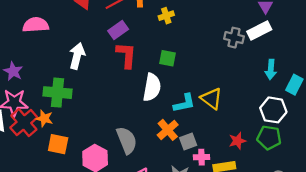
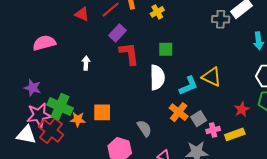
white arrow: (77, 56) -> (86, 63), size x0.6
green cross: (57, 93) -> (60, 106), moved, turned 30
orange star: (44, 118) -> (78, 119), moved
gray semicircle: (127, 140) -> (144, 128), size x0.7
orange square: (58, 144) -> (102, 112), moved

